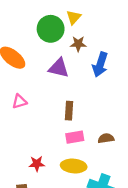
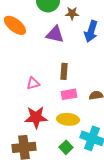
pink triangle: (19, 101) -> (33, 83), moved
red star: (37, 164) -> (36, 117), size x1.6

